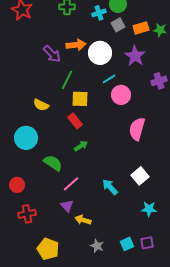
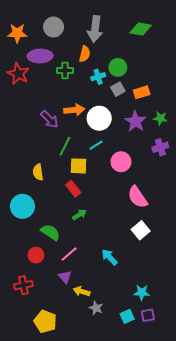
green star: (160, 30) -> (160, 118), moved
cyan line: (109, 79) -> (96, 145), moved
yellow semicircle: (41, 105) -> (38, 172), turned 56
pink semicircle: (137, 129) -> (138, 197), turned -50
white square: (140, 176) -> (141, 230), moved
red circle: (17, 185) -> (36, 255), moved
cyan star: (149, 209) -> (142, 292), moved
gray star: (97, 246) -> (96, 308), moved

